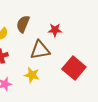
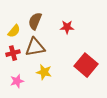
brown triangle: (40, 50) -> (35, 47), moved

